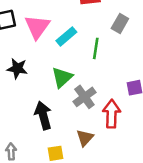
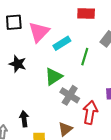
gray cross: (84, 97) -> (70, 95), turned -30
black arrow: (43, 115) -> (24, 119), moved, size x0.7

